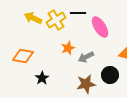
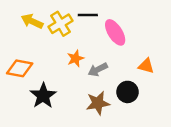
black star: (42, 78) -> (43, 96), size x1.5

